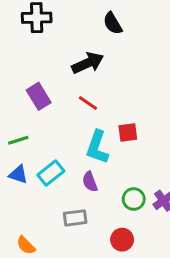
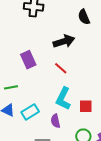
red square: (128, 132) -> (86, 106), moved

